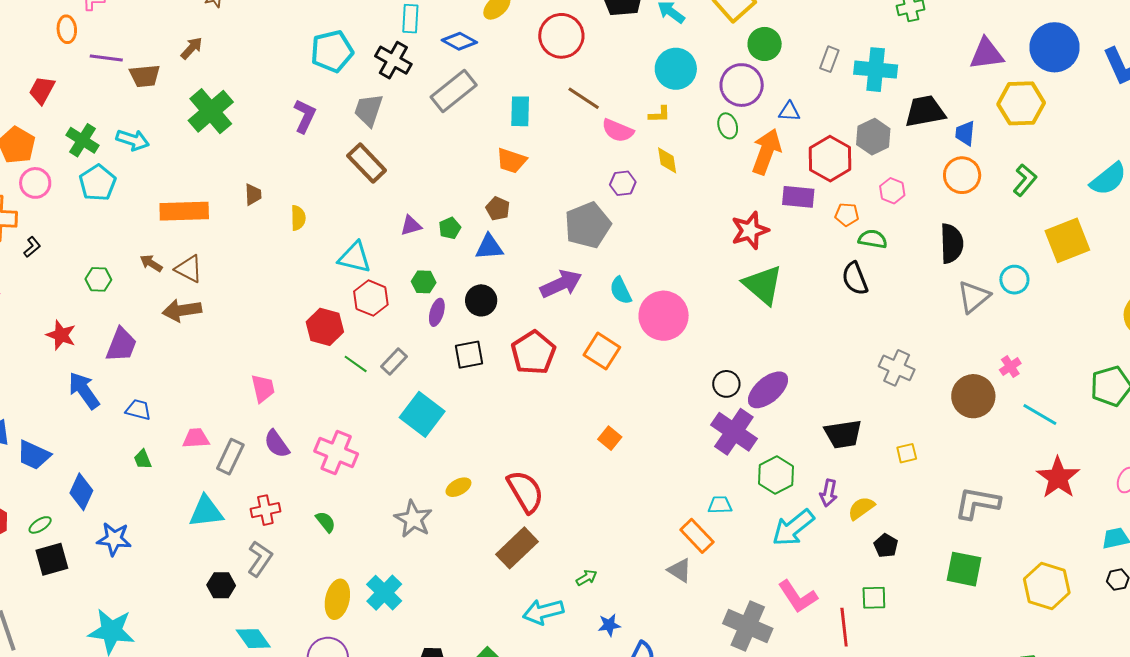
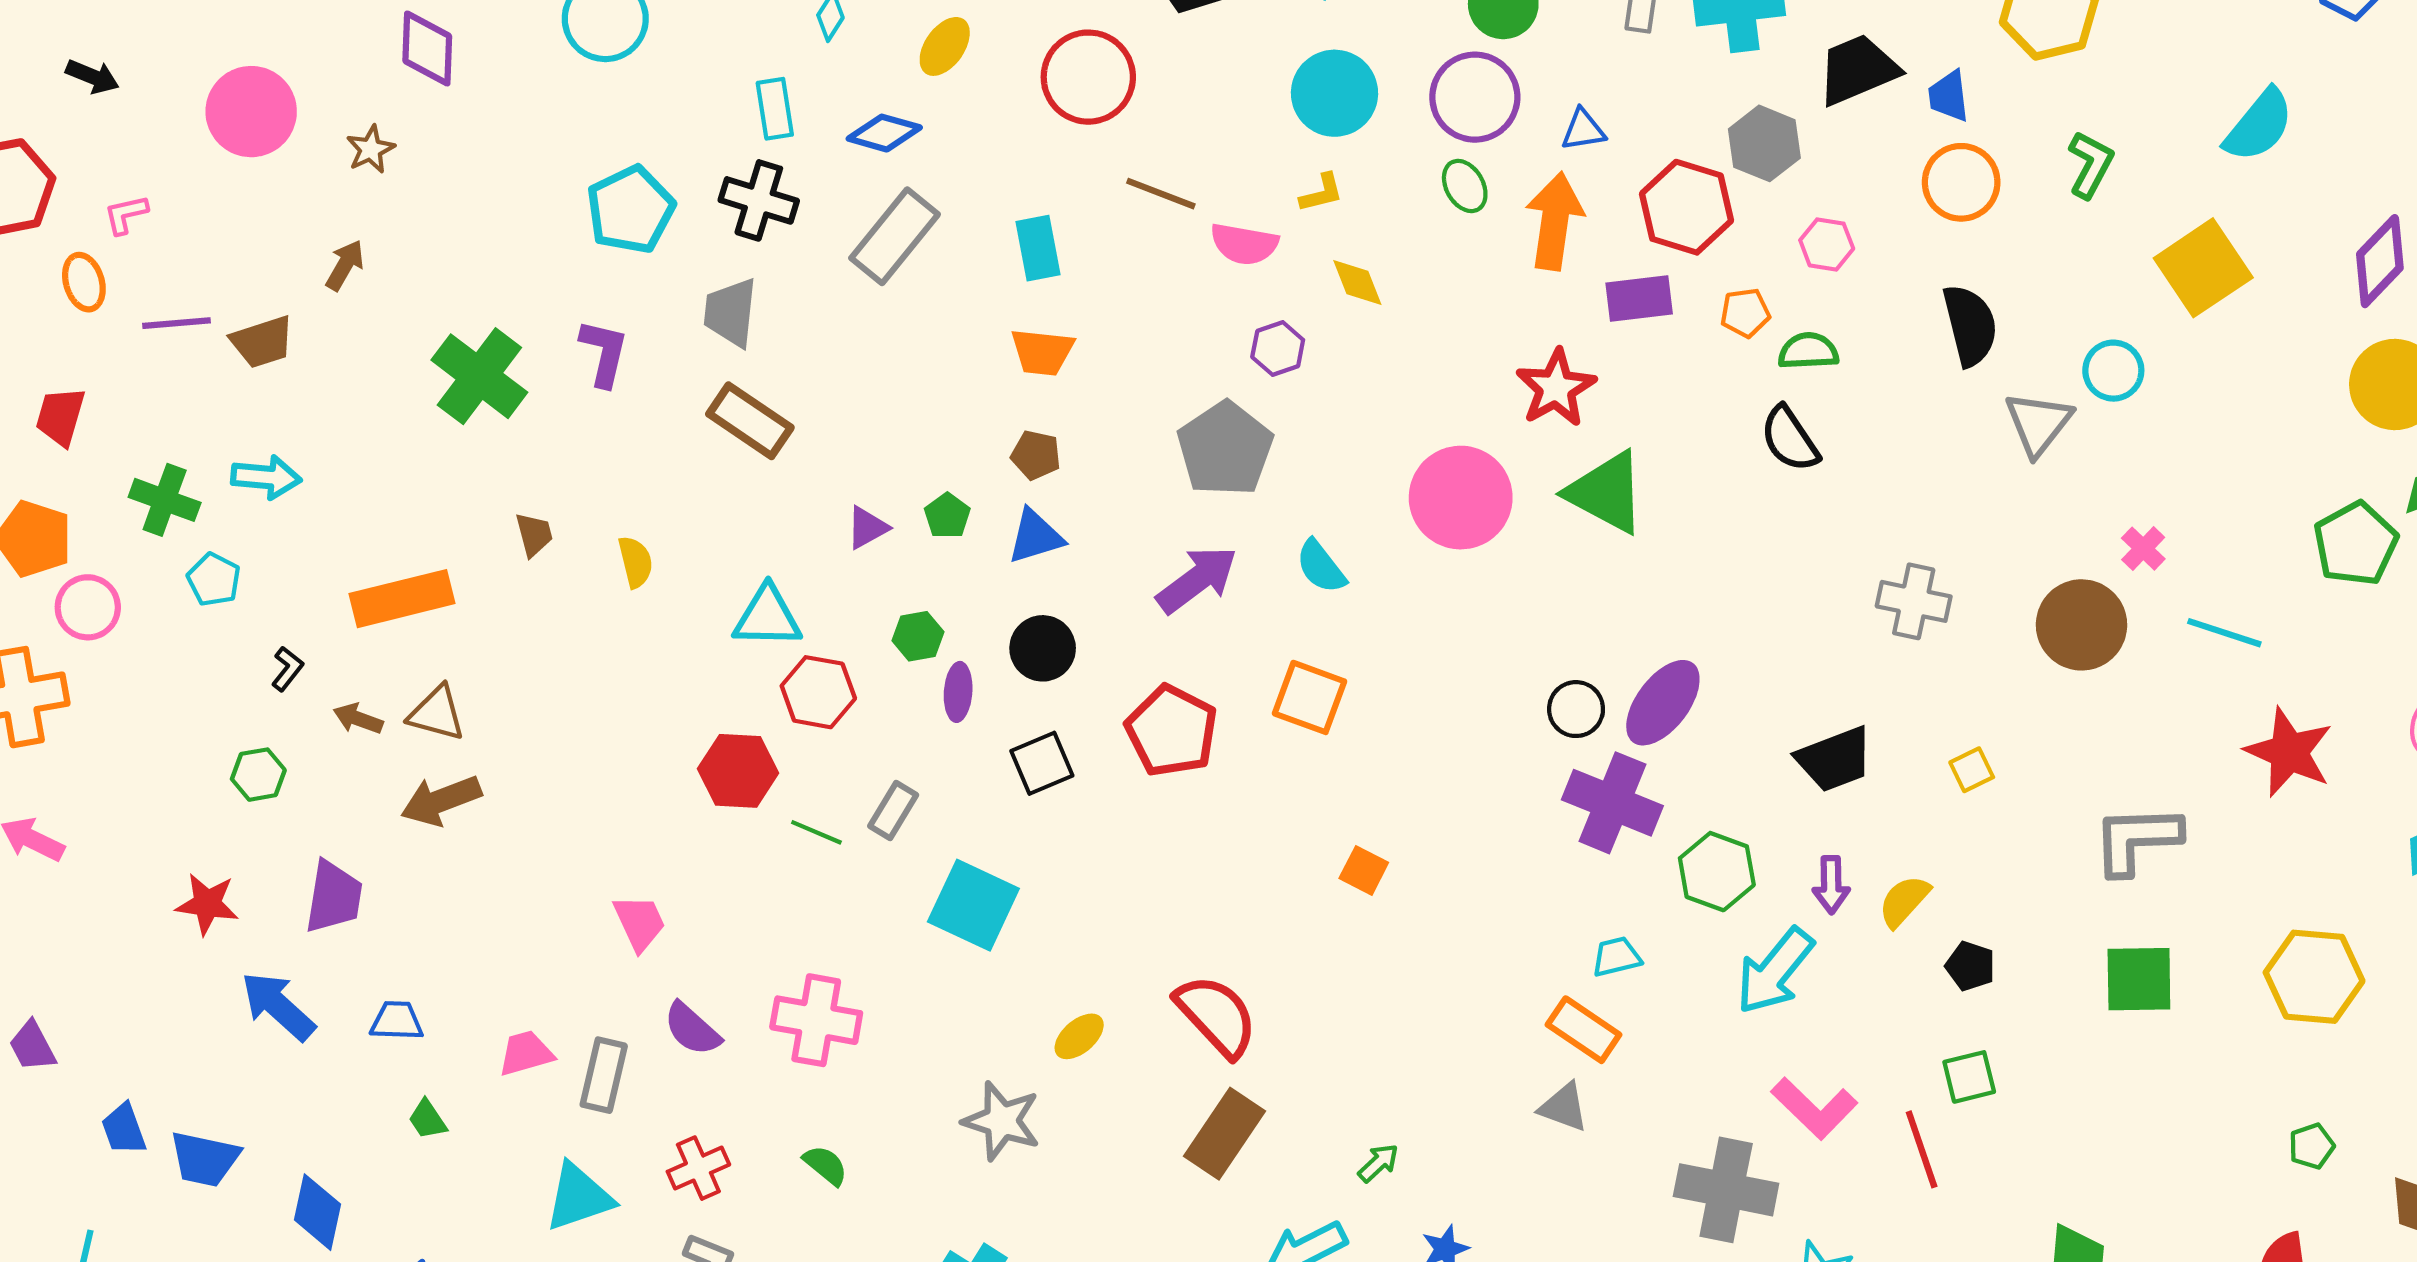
green cross: (211, 111) -> (479, 376), moved
cyan pentagon: (98, 183) -> (214, 580), size x0.7
black L-shape: (32, 247) -> (287, 669), moved
pink circle: (664, 316) -> (1461, 498), moved

